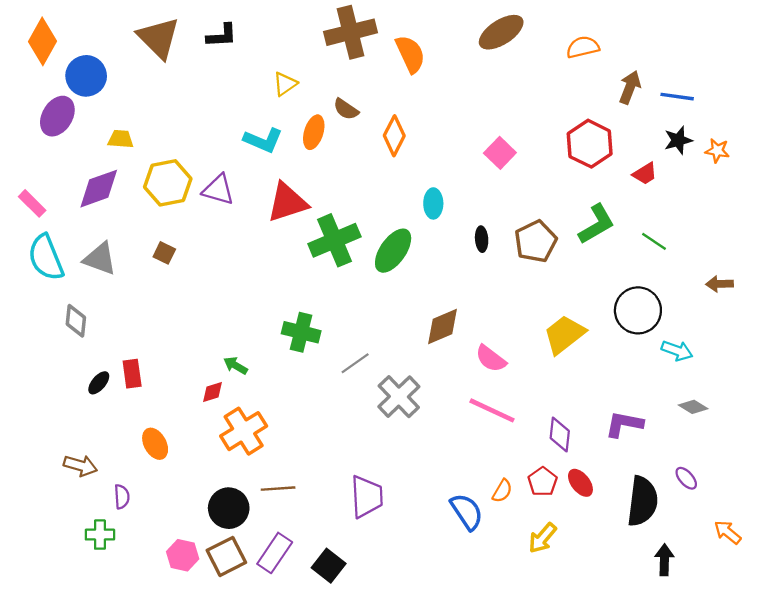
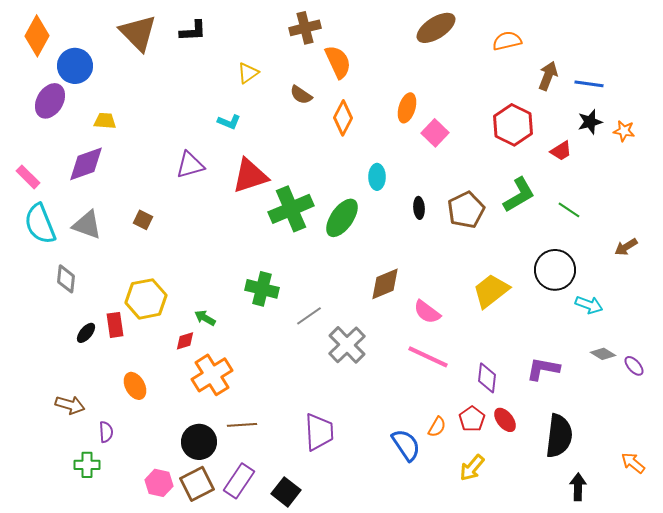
brown cross: (351, 32) -> (305, 28), size x0.7
orange semicircle: (410, 54) -> (338, 62), moved
orange ellipse: (314, 132) -> (407, 108), moved
cyan L-shape: (263, 140) -> (229, 122), size x0.7
yellow hexagon: (168, 183) -> (146, 299), moved
purple triangle: (218, 190) -> (190, 165), turned -32
brown arrow: (720, 284) -> (626, 247), turned -30
purple ellipse: (686, 478) -> (634, 366), moved

